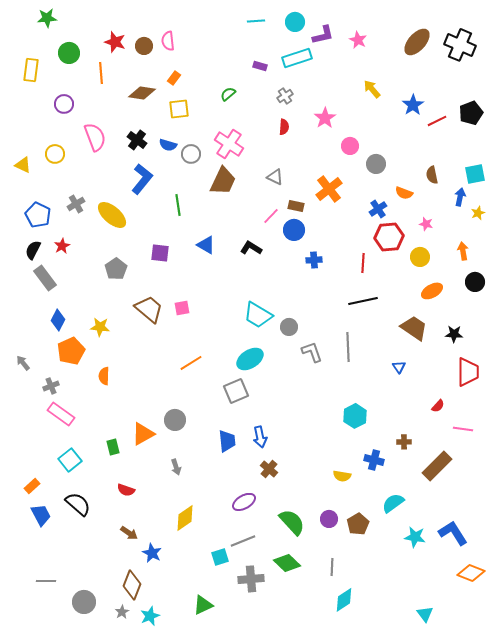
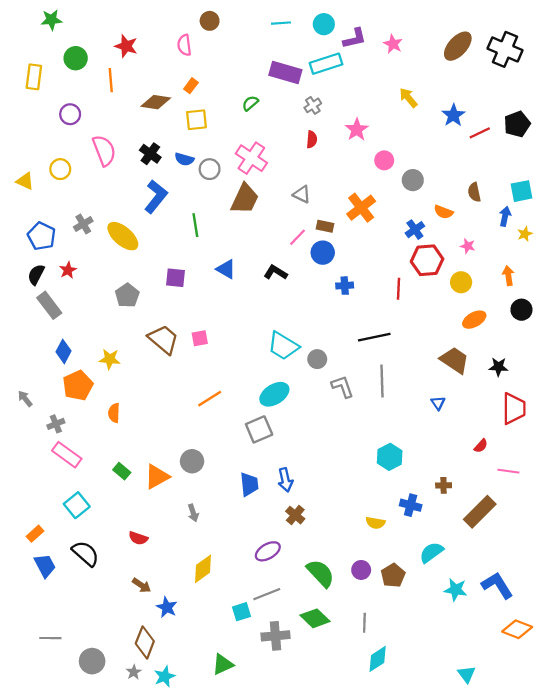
brown circle: (144, 46) -> (210, 21), moved
purple rectangle: (260, 66) -> (285, 72), size x2.0
black line: (363, 301) -> (374, 337), moved
green rectangle: (113, 447) -> (122, 471), moved, turned -35

